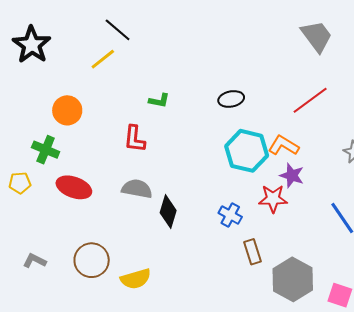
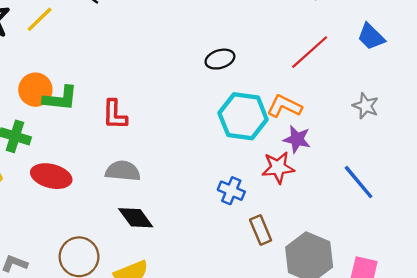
yellow line: (103, 59) -> (40, 19), moved
green L-shape: (159, 101) -> (60, 98), moved, size x1.5
black diamond: (168, 212) -> (136, 218), moved, turned -48

